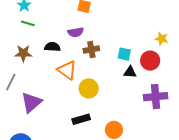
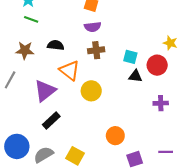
purple semicircle: (76, 32) -> (93, 27), moved
purple cross: (156, 97) -> (161, 103), size x0.6
purple triangle: (31, 102) -> (45, 91), moved
black rectangle: (81, 119) -> (51, 121), moved, turned -30

